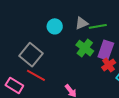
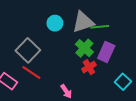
gray triangle: (82, 23) -> (83, 22), size x1.6
red cross: (109, 65) -> (89, 67), moved

